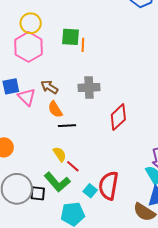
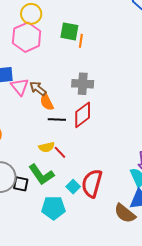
brown arrow: (49, 87) -> (38, 89), moved
red diamond: (118, 117) -> (83, 115), moved
yellow semicircle: (60, 154) -> (47, 147), turned 105
red line: (73, 166) -> (60, 152), moved

